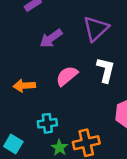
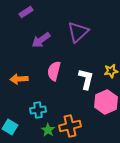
white L-shape: (106, 70) -> (86, 79), moved
pink semicircle: (67, 76) -> (54, 71), turned -36

